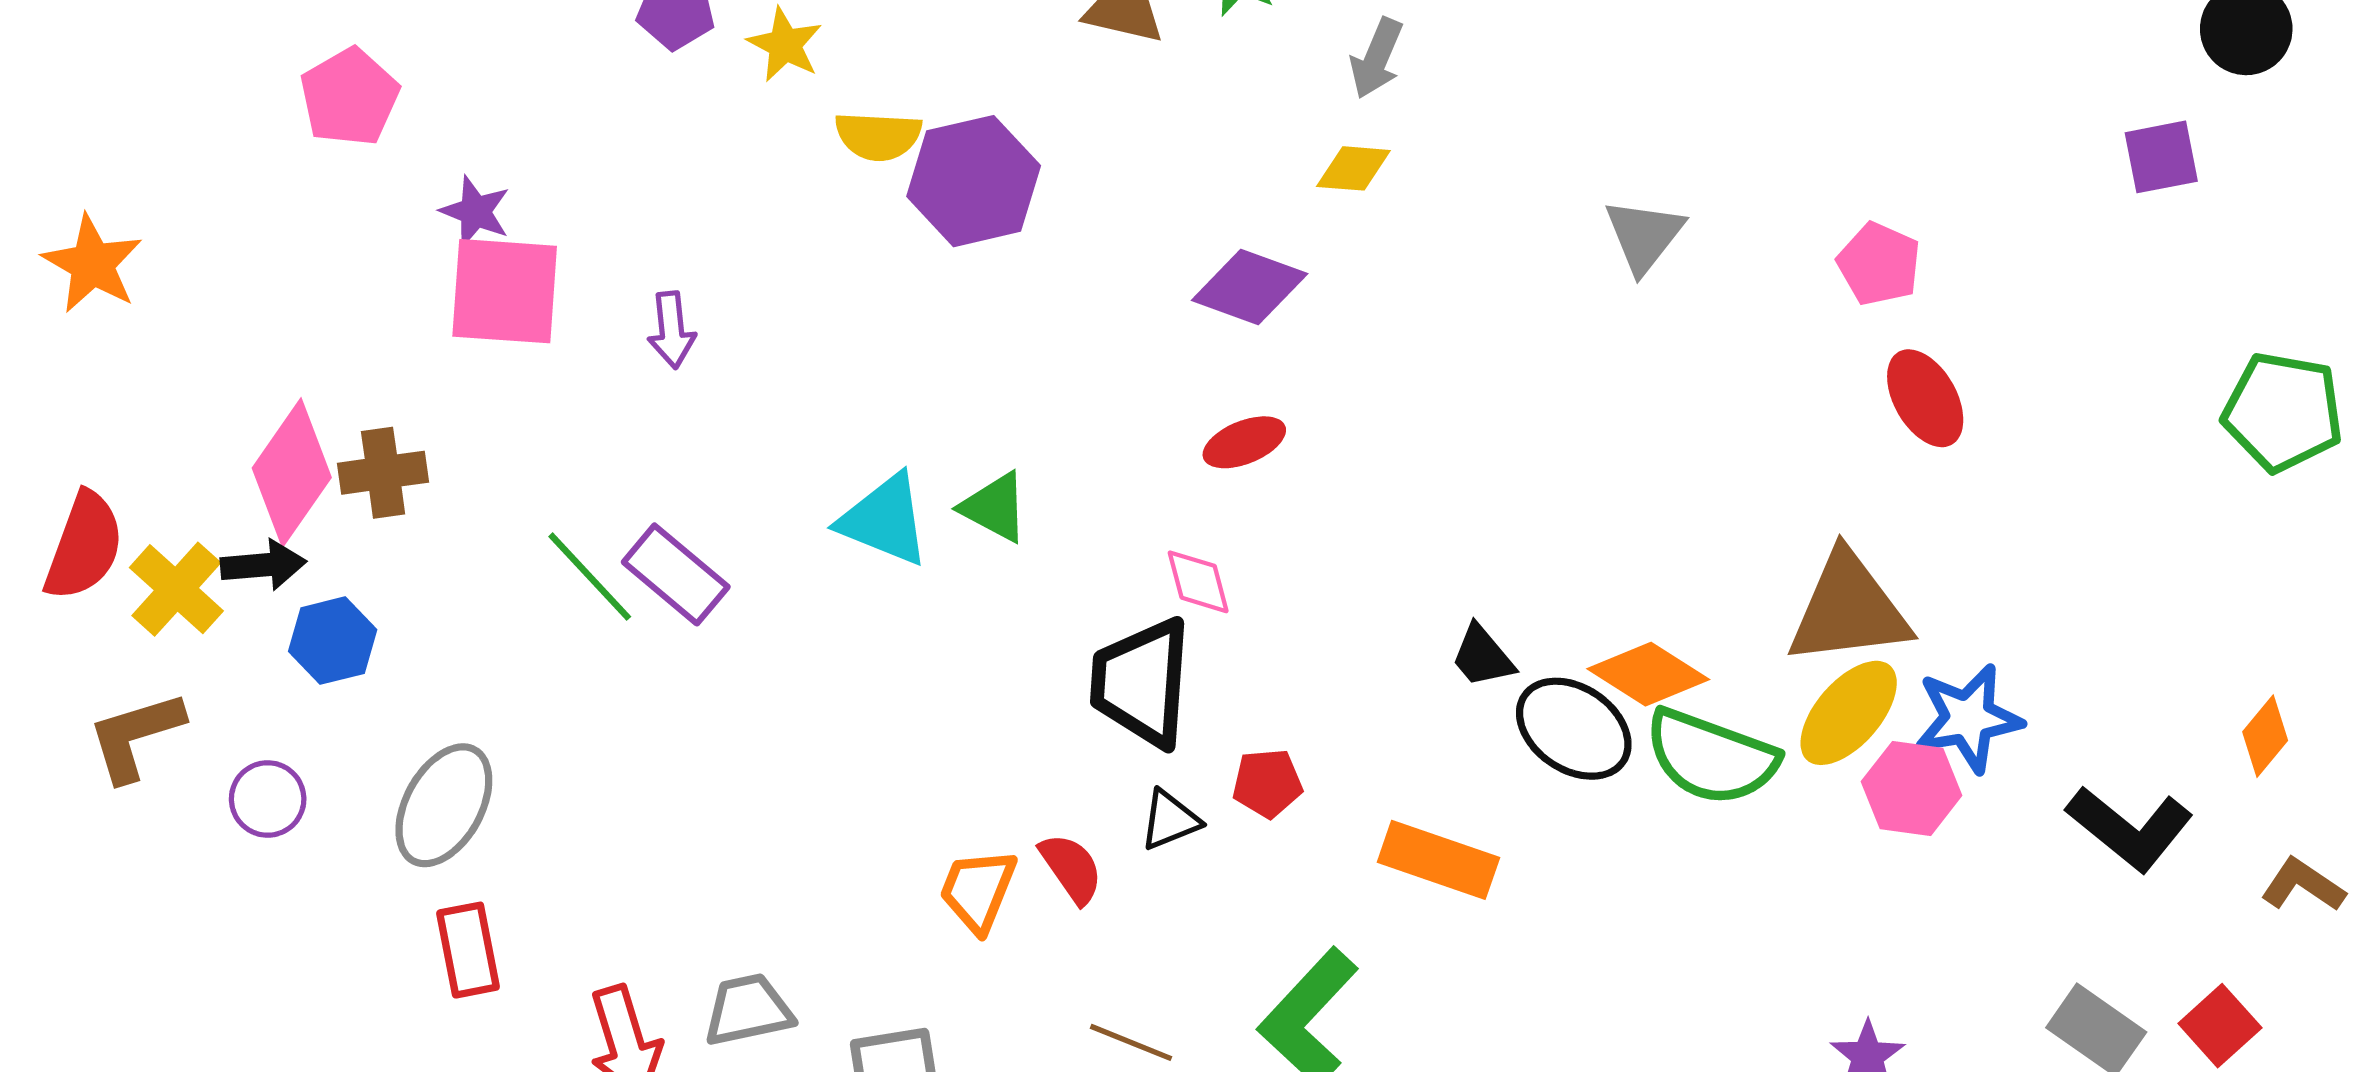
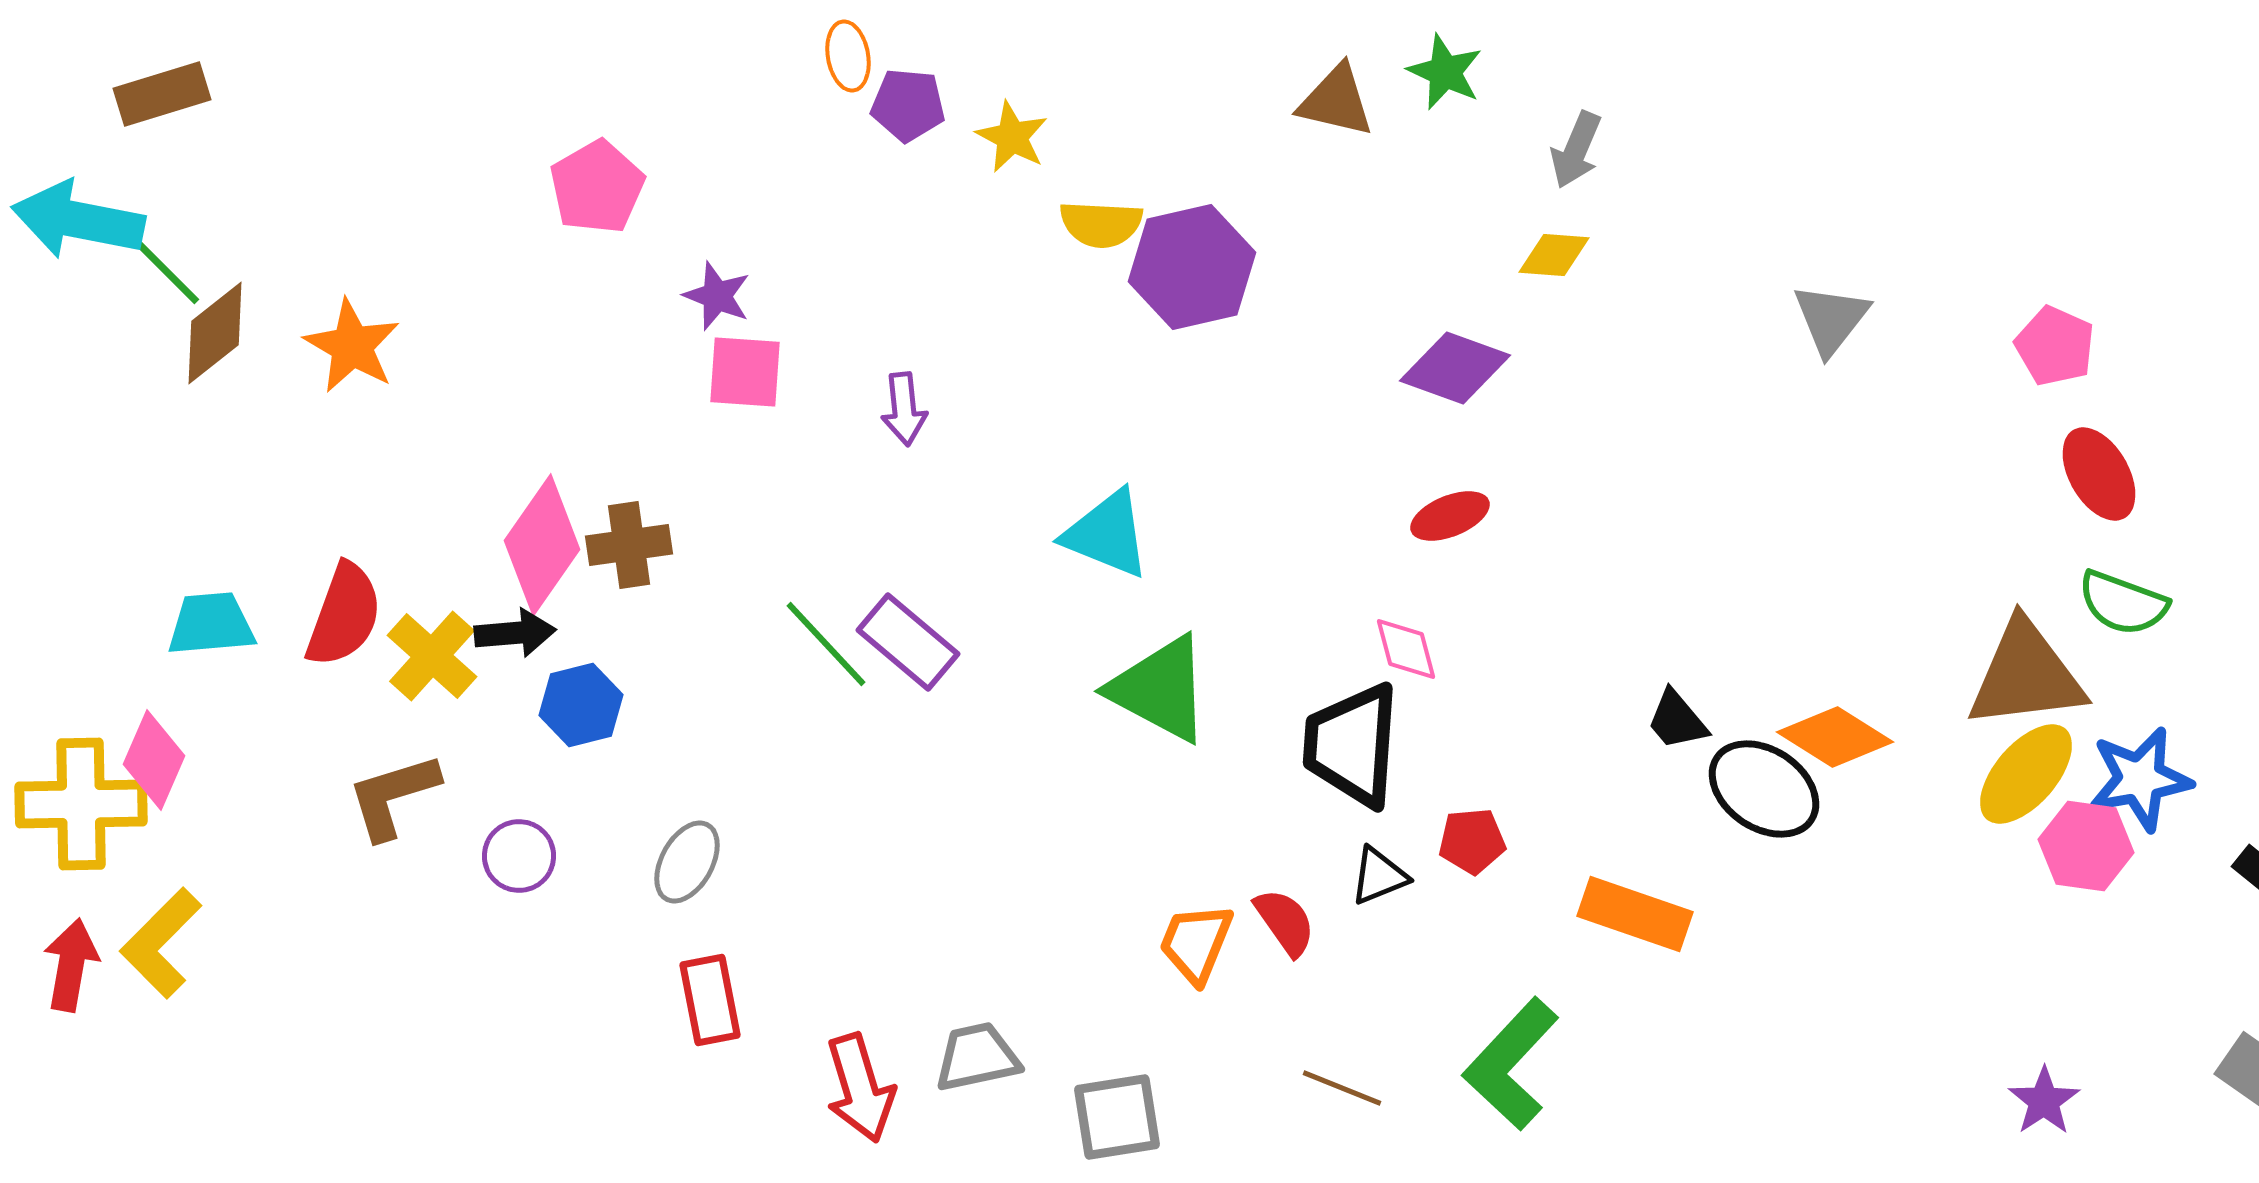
pink square: (505, 291) -> (745, 372), size x0.7
green triangle: (995, 507) -> (1160, 689), moved, size x1.6
cyan triangle: (884, 520) -> (1107, 534), moved
green semicircle: (1711, 757) -> (2123, 603), moved, size x0.7
gray ellipse: (444, 805) -> (687, 862), size x0.7

